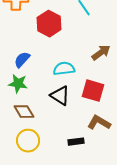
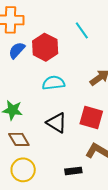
blue semicircle: (22, 60) -> (17, 50), moved
cyan semicircle: (64, 69) -> (53, 83), moved

